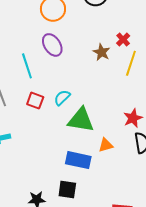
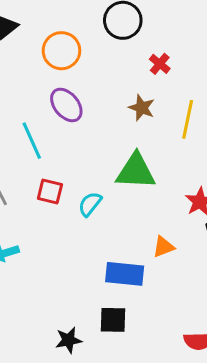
red cross: (123, 39) -> (160, 64), moved
cyan semicircle: (62, 98) -> (90, 204), moved
green triangle: (81, 120) -> (136, 171), moved

